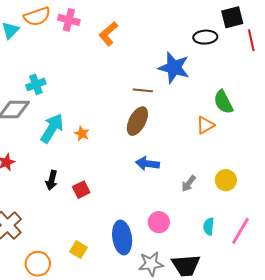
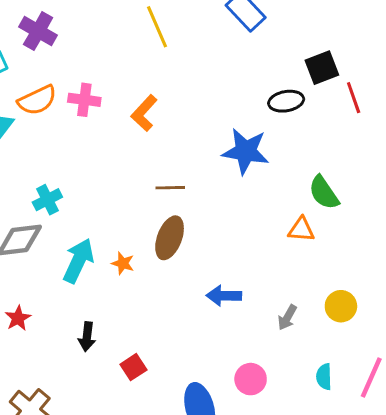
brown line: (143, 90) -> (170, 188), moved
brown ellipse: (137, 121) -> (170, 238), moved
orange triangle: (205, 125) -> (301, 230), turned 42
red square: (81, 190) -> (133, 367), moved

